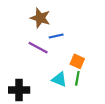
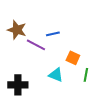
brown star: (40, 18) -> (17, 30), moved
green line: (77, 78) -> (86, 75), moved

